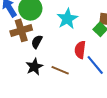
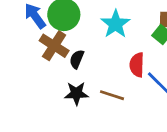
brown cross: (21, 30) -> (54, 46), turned -35
black star: (34, 67) -> (76, 93), turned 30

